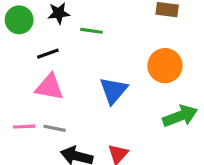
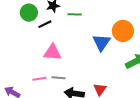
black line: (48, 54) -> (45, 24), moved
blue triangle: (113, 90) -> (101, 42), moved

